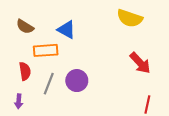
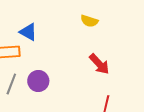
yellow semicircle: (130, 18) -> (89, 21), size x0.7

